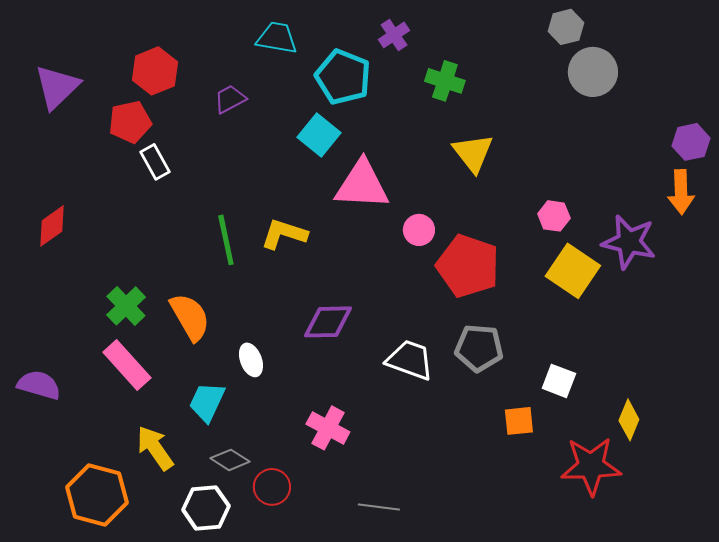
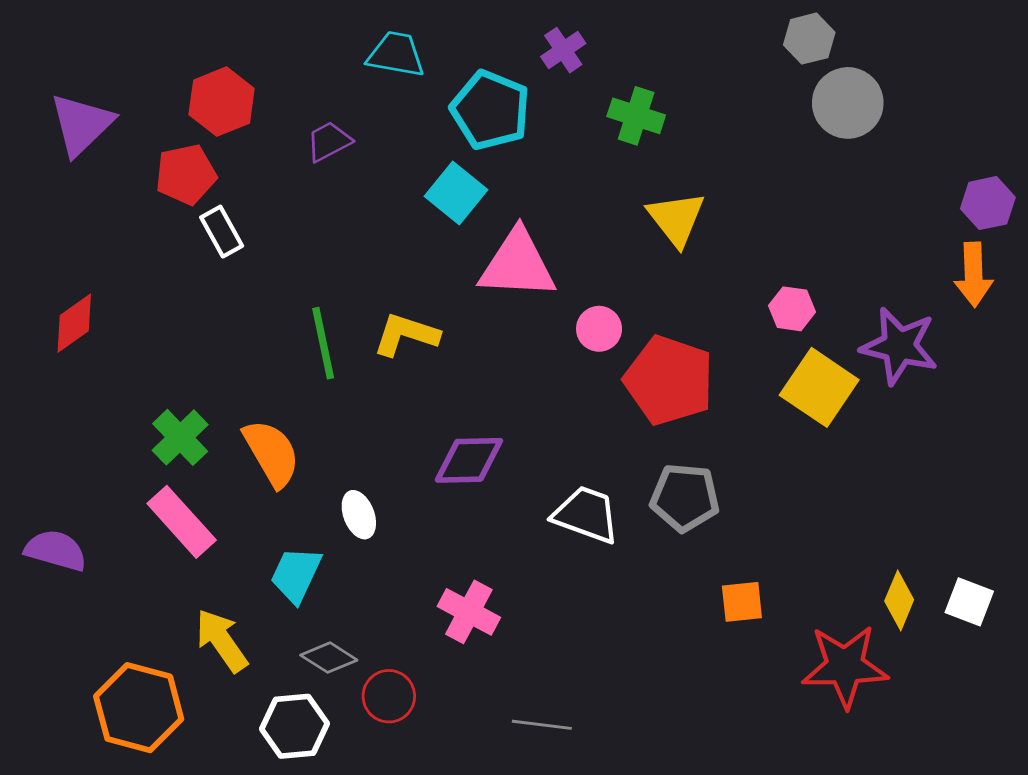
white square: (559, 381) -> (969, 602), moved

